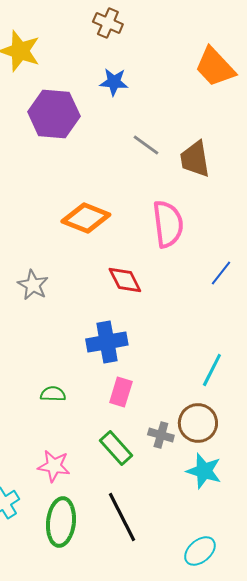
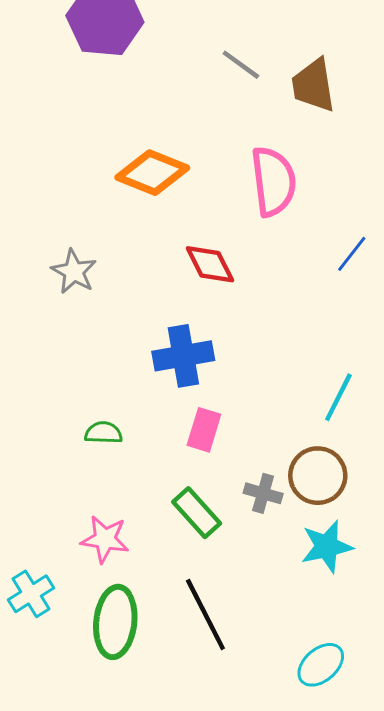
cyan star: (204, 471) -> (327, 547), turned -30

